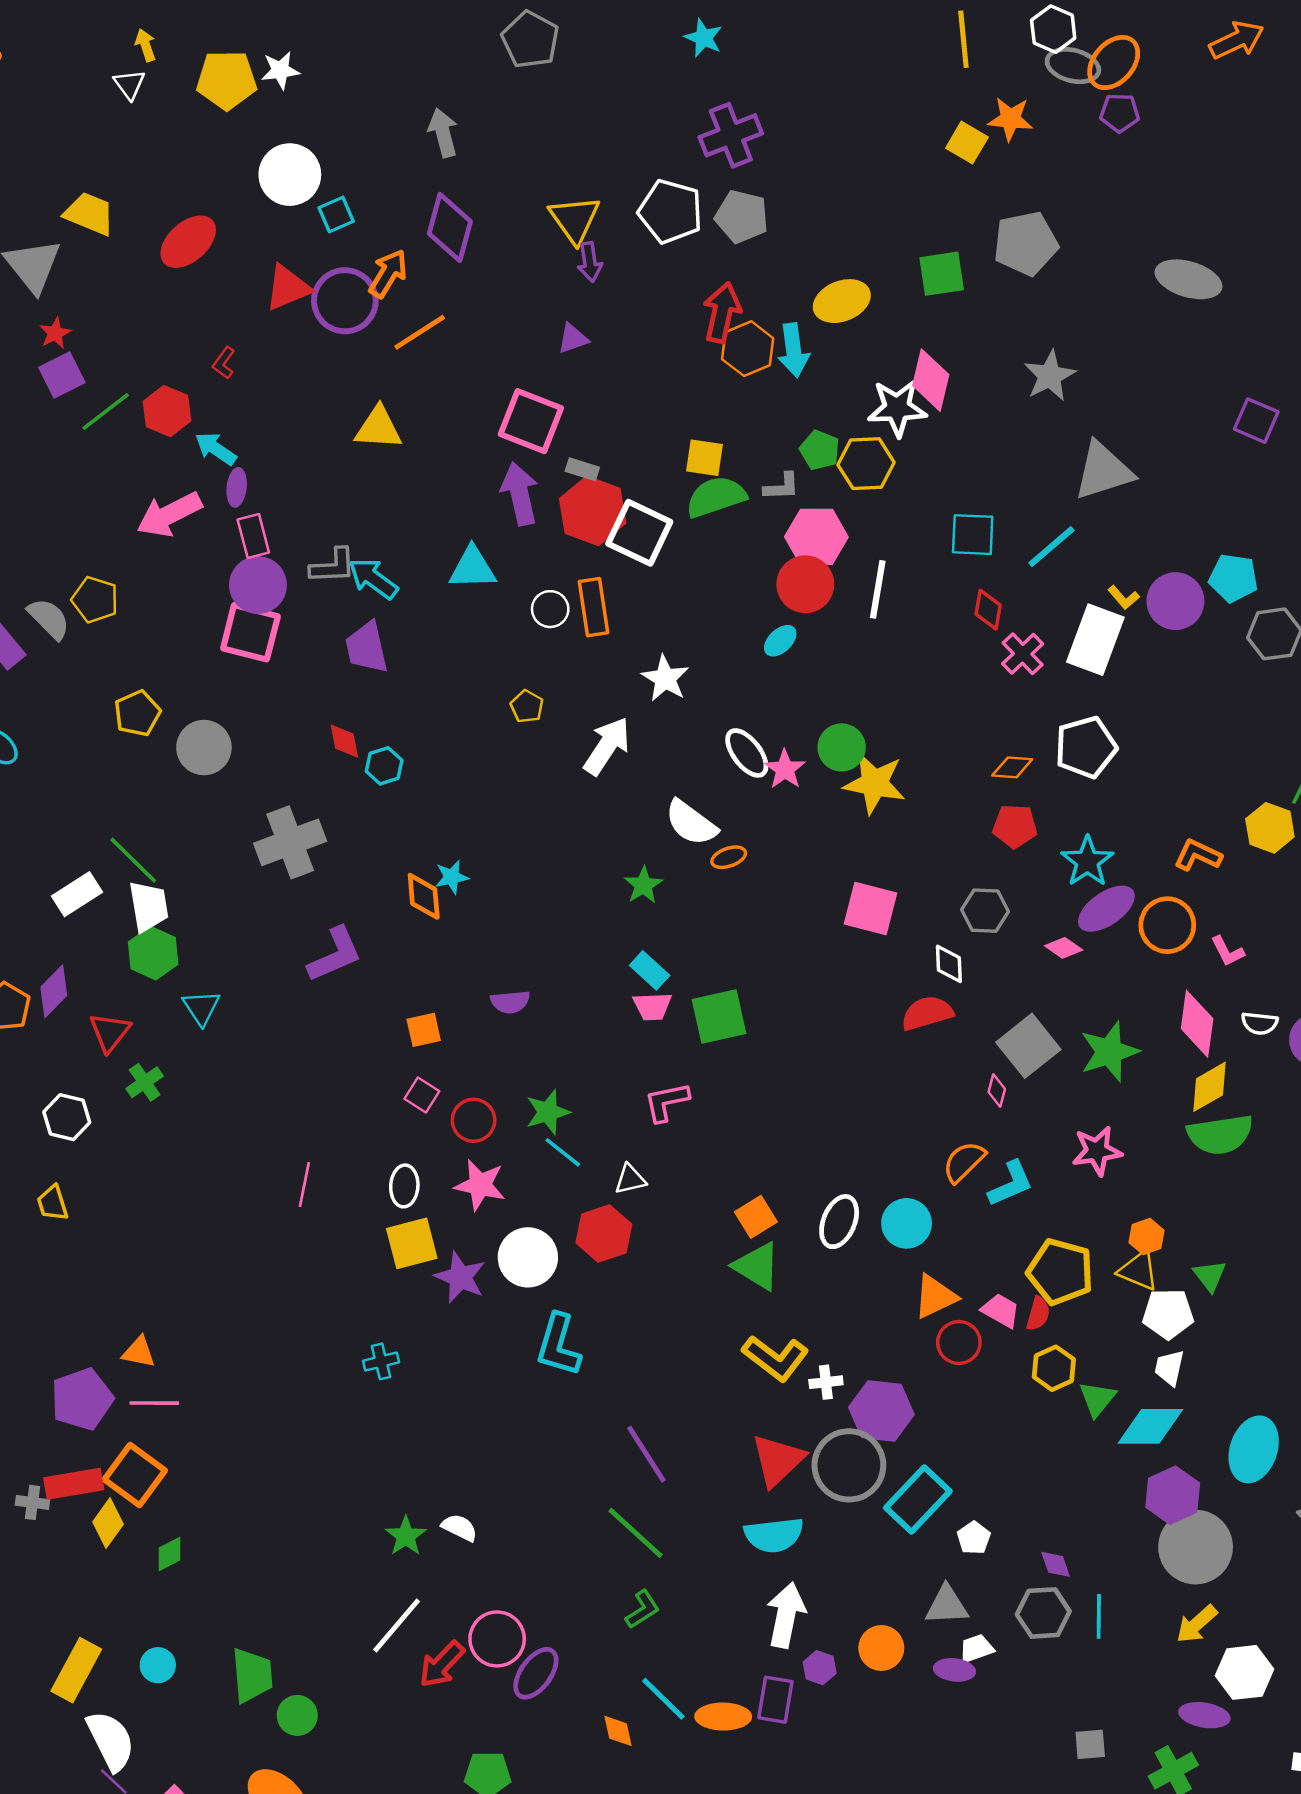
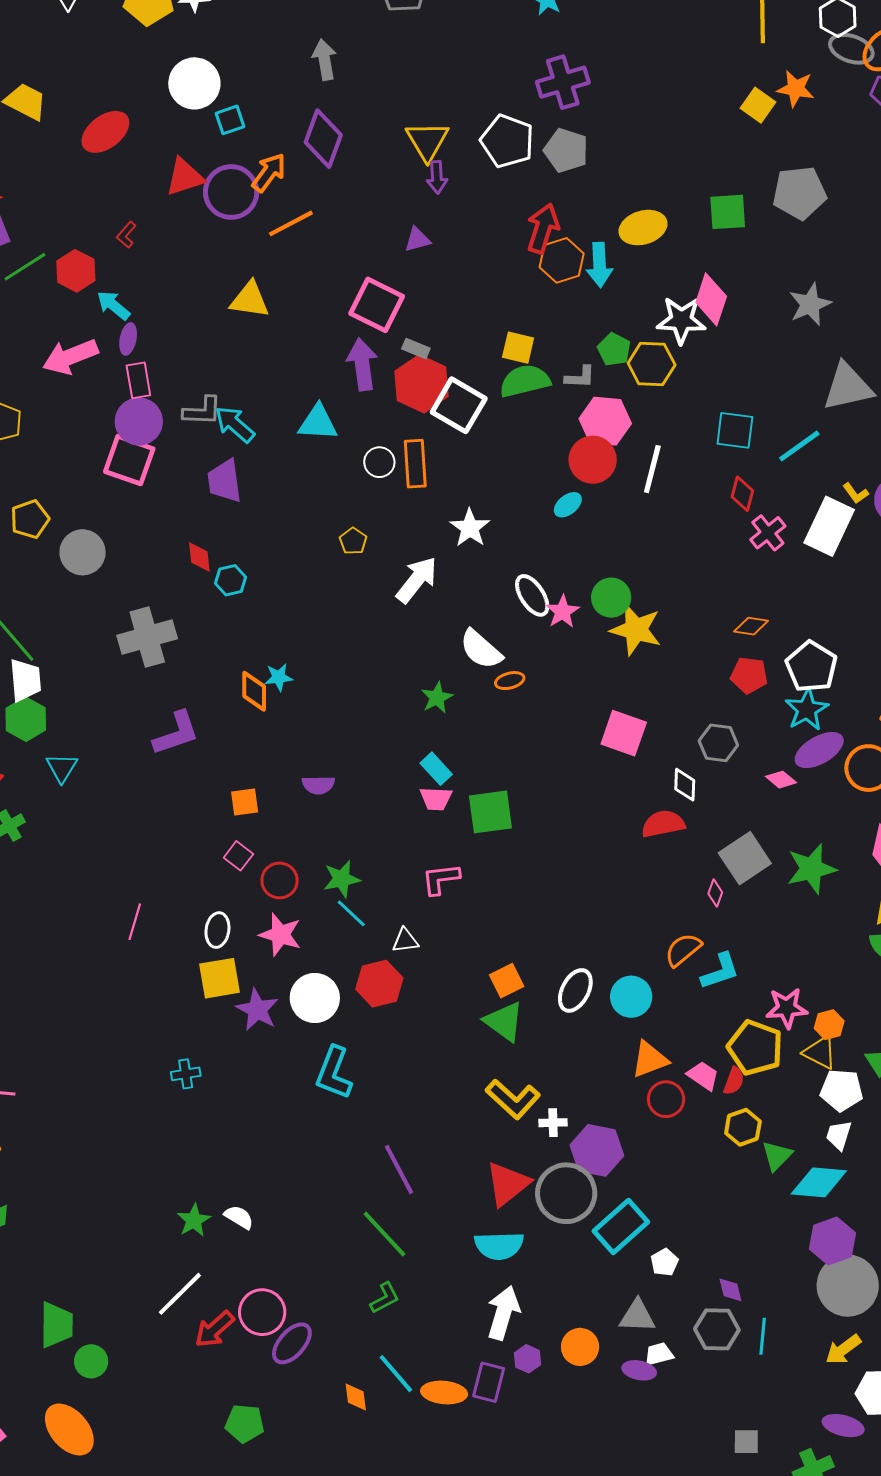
white pentagon: (1086, 747) -> (812, 667), moved, turned -30
pink star: (1097, 1151) -> (787, 1008), moved

